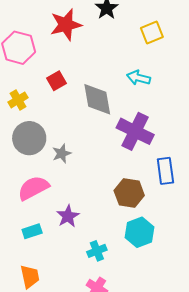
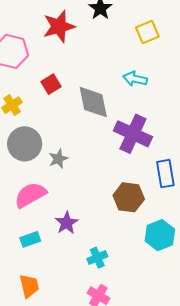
cyan hexagon: (139, 232) -> (160, 235), moved

